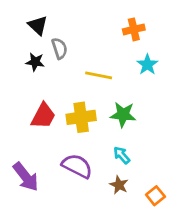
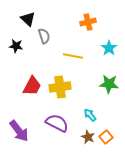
orange cross: (134, 29) -> (88, 22), moved
black star: (35, 62) -> (16, 46), moved
green star: (123, 115) -> (109, 84), moved
orange square: (155, 196) -> (106, 137), moved

